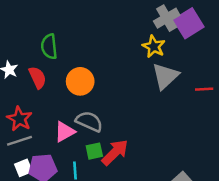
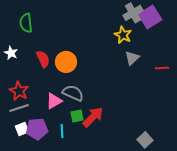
green semicircle: (49, 46) -> (26, 23), moved
gray triangle: (165, 76) -> (132, 58), size x0.7
red semicircle: (38, 77) -> (43, 59), moved

